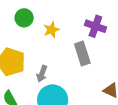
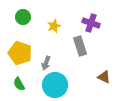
green circle: (24, 18) -> (23, 17), moved

